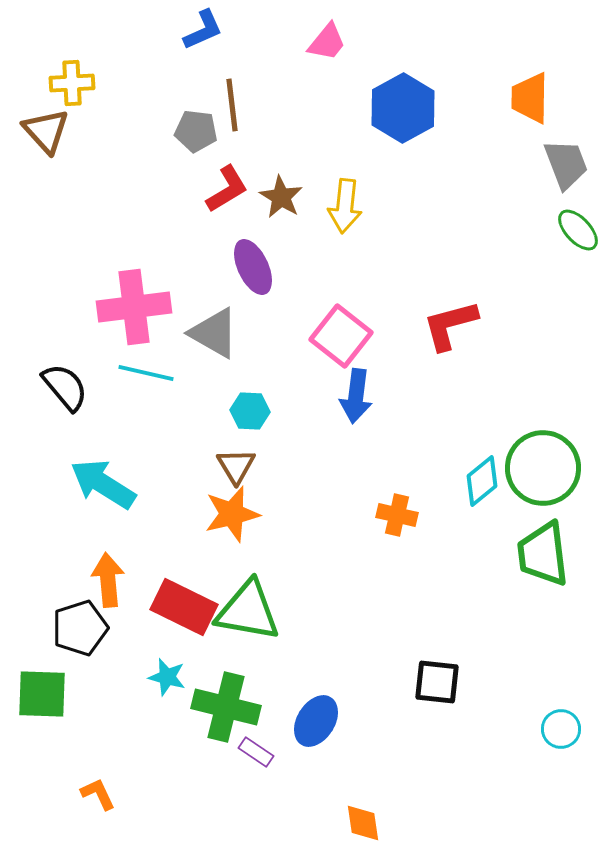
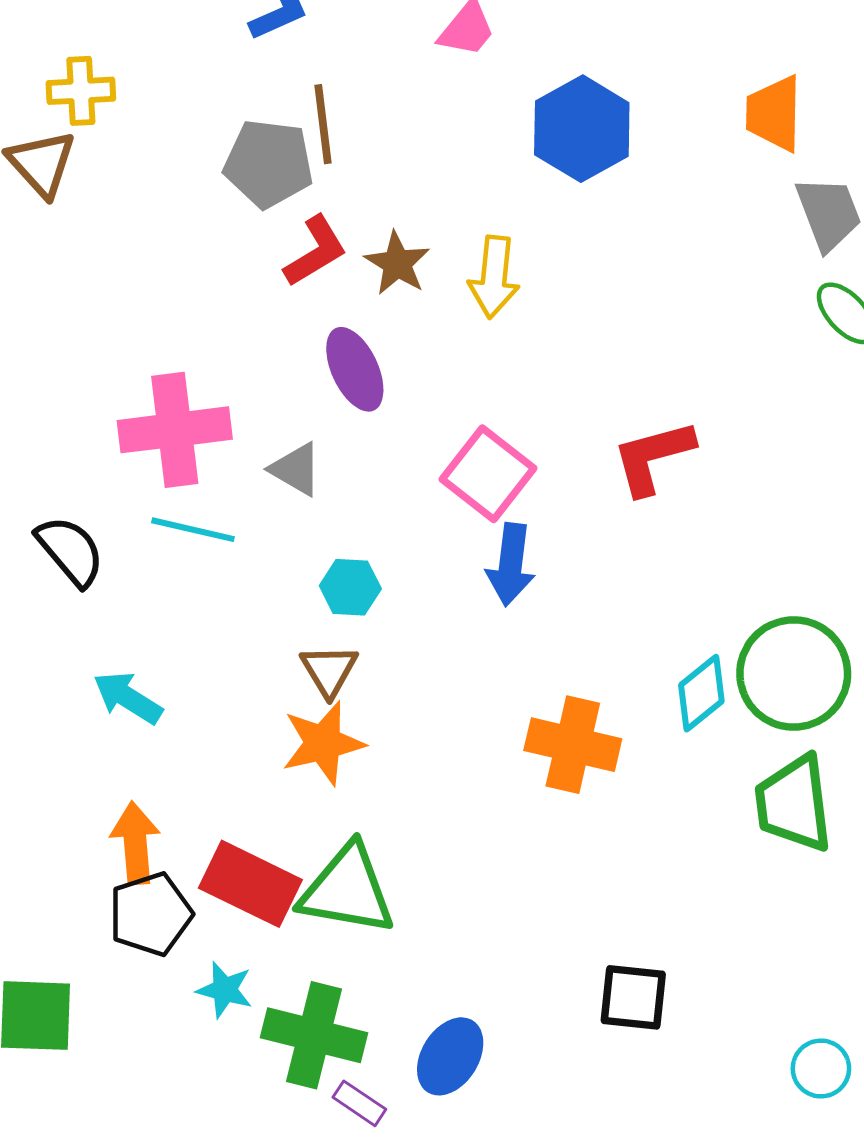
gray pentagon: (196, 131) -> (269, 163), size x1.4
gray triangle: (214, 333) -> (296, 469), size x0.7
cyan arrow: (103, 484) -> (128, 698), size x0.7
orange cross: (397, 515) -> (573, 745), size x1.5
black pentagon: (80, 628) -> (151, 914), moved

